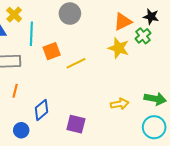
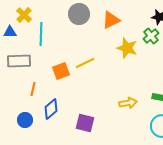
orange triangle: (123, 22) -> (111, 20), moved
orange square: (52, 51) -> (61, 71), moved
orange line: (15, 91) -> (33, 89), moved
blue circle: (21, 130) -> (25, 120), moved

